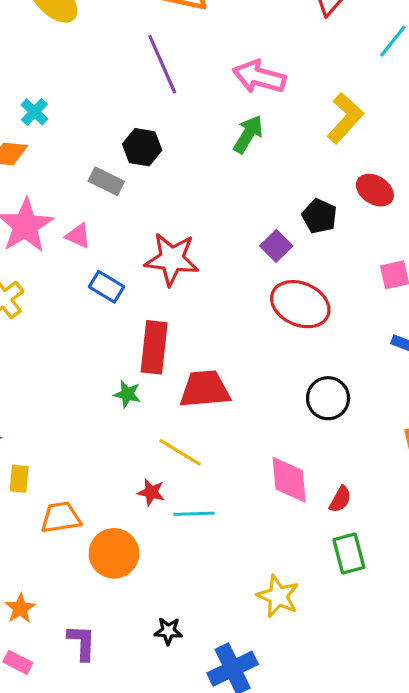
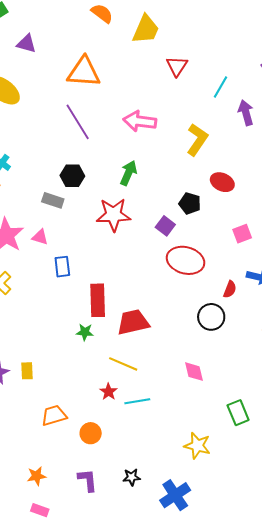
green arrow: (248, 134) -> (128, 173), moved
red star: (172, 259) -> (114, 215), moved
blue rectangle: (106, 287) -> (62, 267), turned 60
yellow rectangle: (19, 479) -> (27, 371), moved
pink diamond: (289, 480) -> (194, 372), size x0.7
red star: (151, 492) -> (109, 392), turned 30
red semicircle: (340, 499) -> (230, 289), moved
orange circle: (114, 553) -> (91, 433), size x0.7
orange star: (20, 608) -> (37, 476), turned 30
purple L-shape: (82, 642) -> (87, 480), moved

